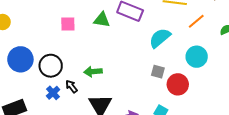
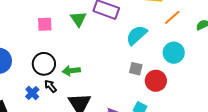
green triangle: (102, 20) -> (78, 19), turned 48
black circle: (51, 66) -> (44, 64), moved

